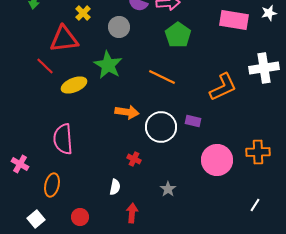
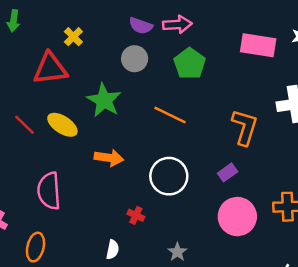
gray circle: (119, 27) -> (135, 59), moved
red line: (45, 66) -> (24, 125), moved
yellow ellipse: (74, 85) -> (62, 125), turned 55
orange L-shape: (223, 87) -> (245, 127), turned -48
orange arrow: (127, 112) -> (109, 158), moved
purple rectangle: (193, 121) -> (228, 172), moved, turned -49

